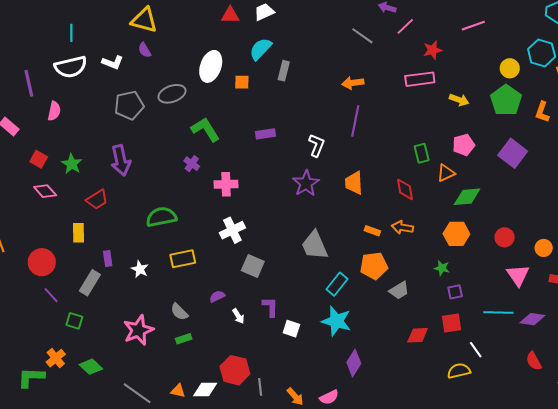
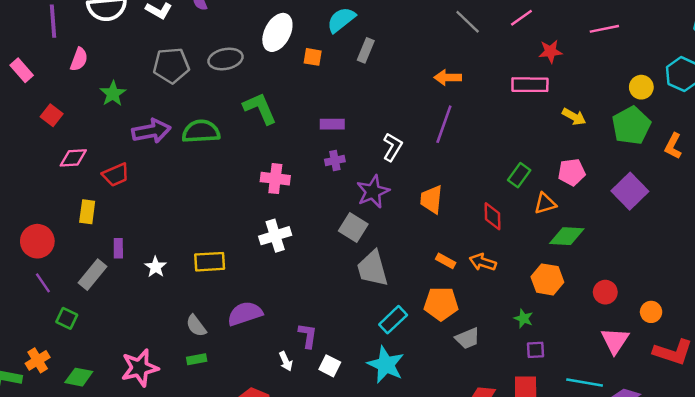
green rectangle: (422, 153) -> (519, 175), turned 42
purple arrow: (121, 160) -> (151, 131), turned -96
green star: (72, 164) -> (113, 94), moved
purple cross: (192, 164) -> (335, 160), moved, turned 35
pink diamond: (45, 191) -> (73, 158), moved, turned -60
green semicircle: (161, 217) -> (201, 131), moved
gray square: (253, 266) -> (353, 227), moved
purple semicircle: (217, 296) -> (245, 314), size x1.8
white arrow: (238, 316) -> (286, 361), moved
pink star: (138, 330) -> (140, 368), moved
green diamond: (91, 367) -> (79, 377), turned -40

